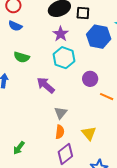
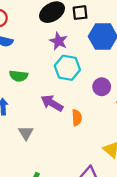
gray triangle: (61, 113) -> (26, 133), moved
orange semicircle: (60, 132) -> (77, 118), moved

